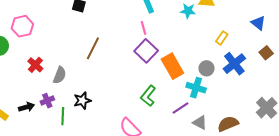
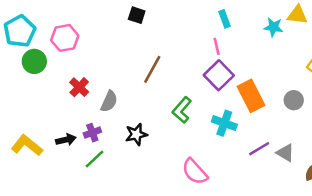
cyan cross: (196, 88) -> (224, 123), moved
green L-shape: (148, 96) -> (182, 110), moved
green line: (63, 116) -> (94, 159), moved, turned 42
gray triangle: (200, 123) -> (285, 153), moved

